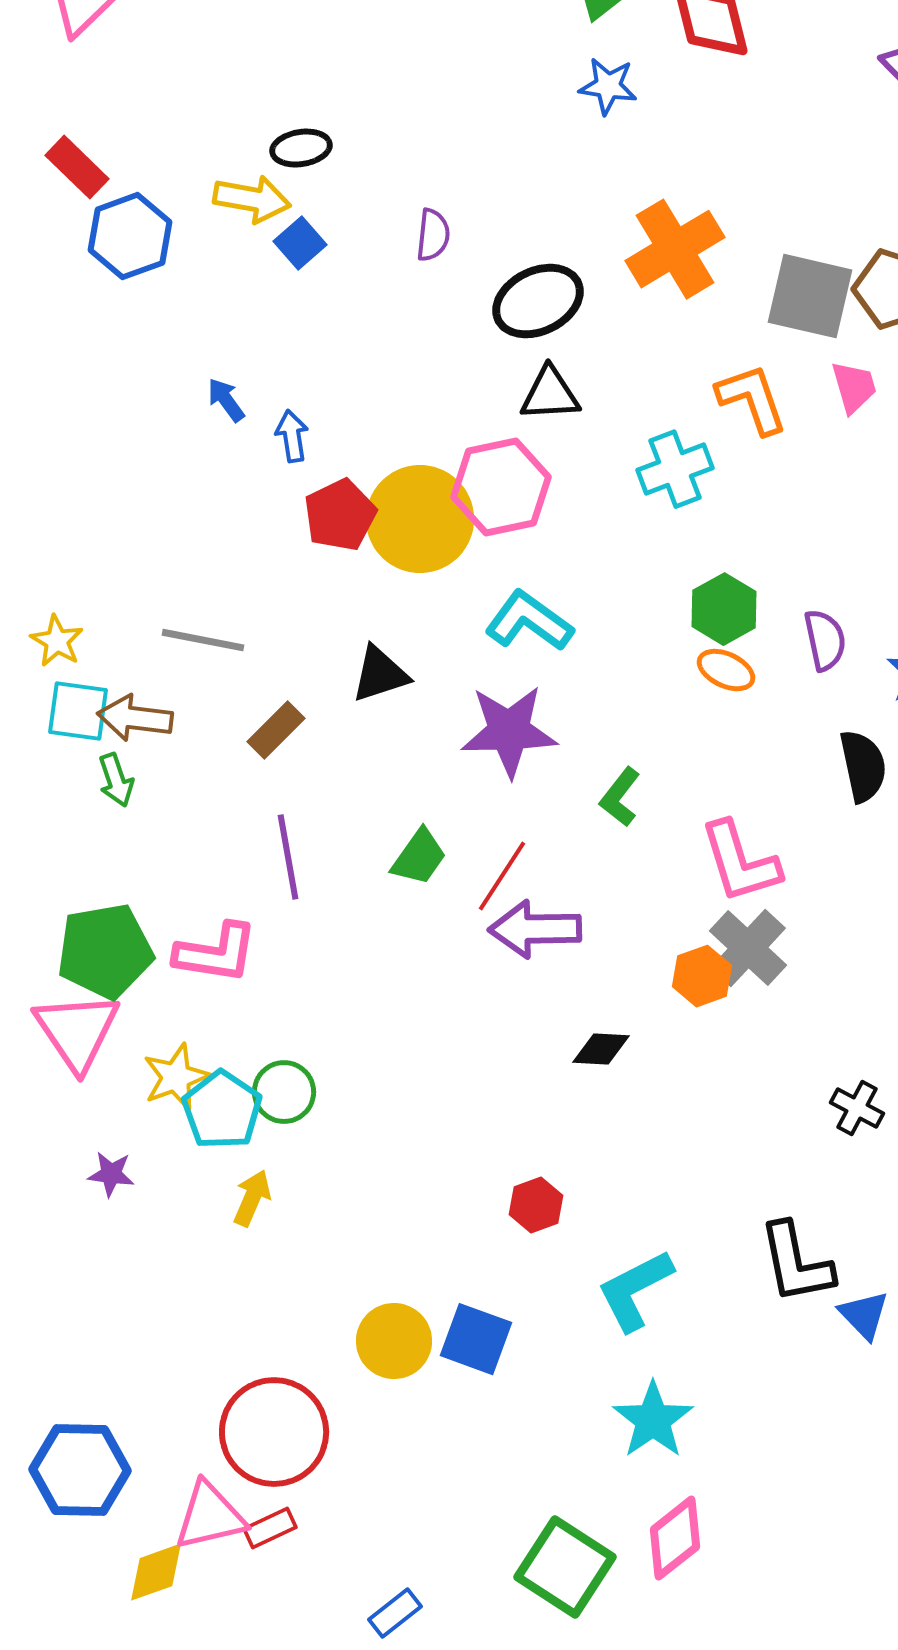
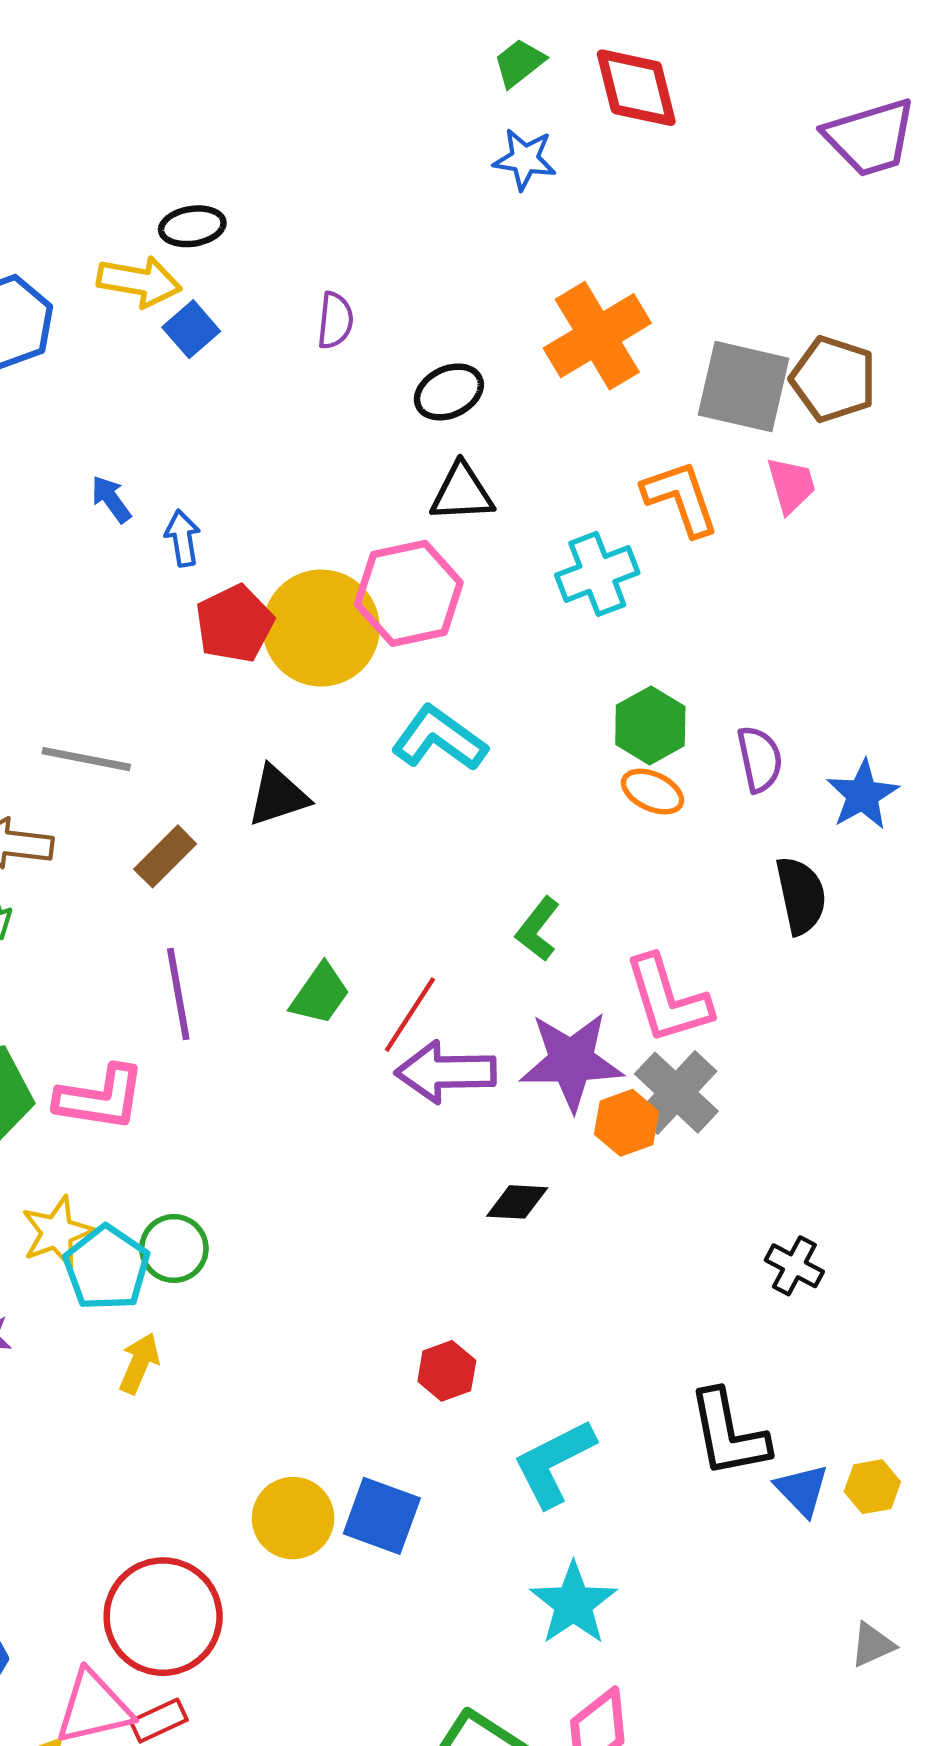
black ellipse: (538, 301) -> (449, 392), size x0.7
purple star: (509, 731) -> (571, 1061), moved

